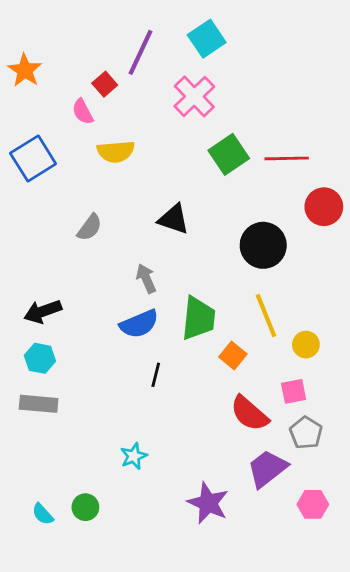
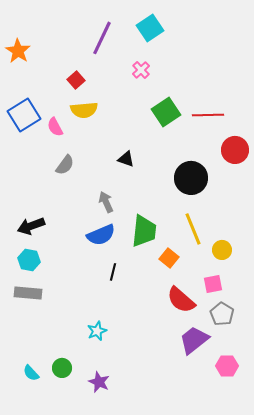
red square: (105, 84) -> (76, 80), moved
pink cross: (194, 96) -> (141, 70), size x0.6
pink semicircle: (83, 112) -> (55, 127), moved
black triangle: (174, 219) -> (126, 159), size x0.7
purple star: (208, 503) -> (99, 382), moved, size x0.7

